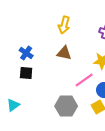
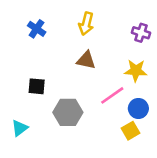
blue cross: (26, 53) -> (37, 29), moved
gray hexagon: (66, 106) -> (68, 112), moved

